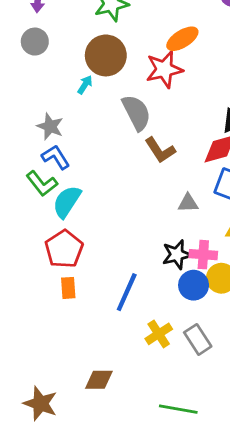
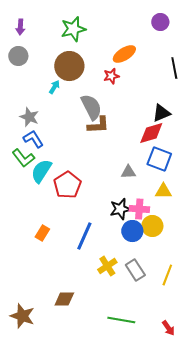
red star: (164, 69) -> (111, 76), size x0.6
brown L-shape: (160, 150) -> (98, 125), moved, turned -60
red pentagon: (64, 249) -> (67, 185), moved
orange rectangle: (68, 288) -> (42, 233), turned 35

